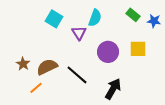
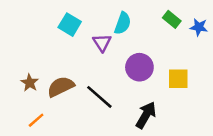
yellow square: (138, 49) -> (178, 79), moved
orange line: (36, 88) -> (36, 120), moved

